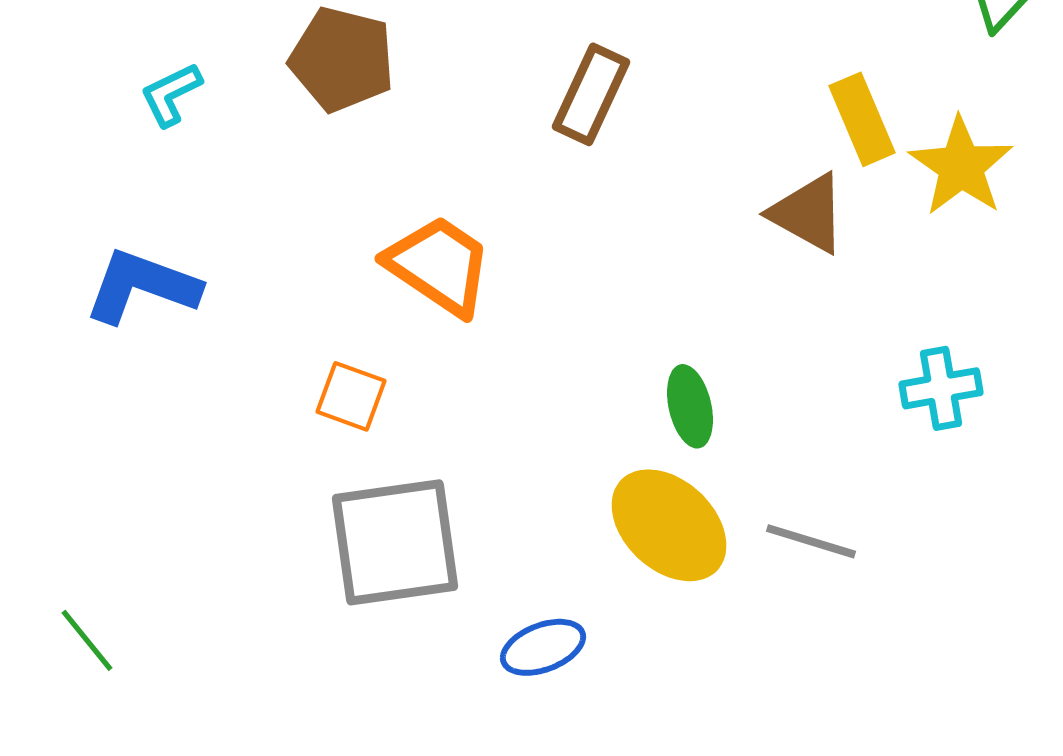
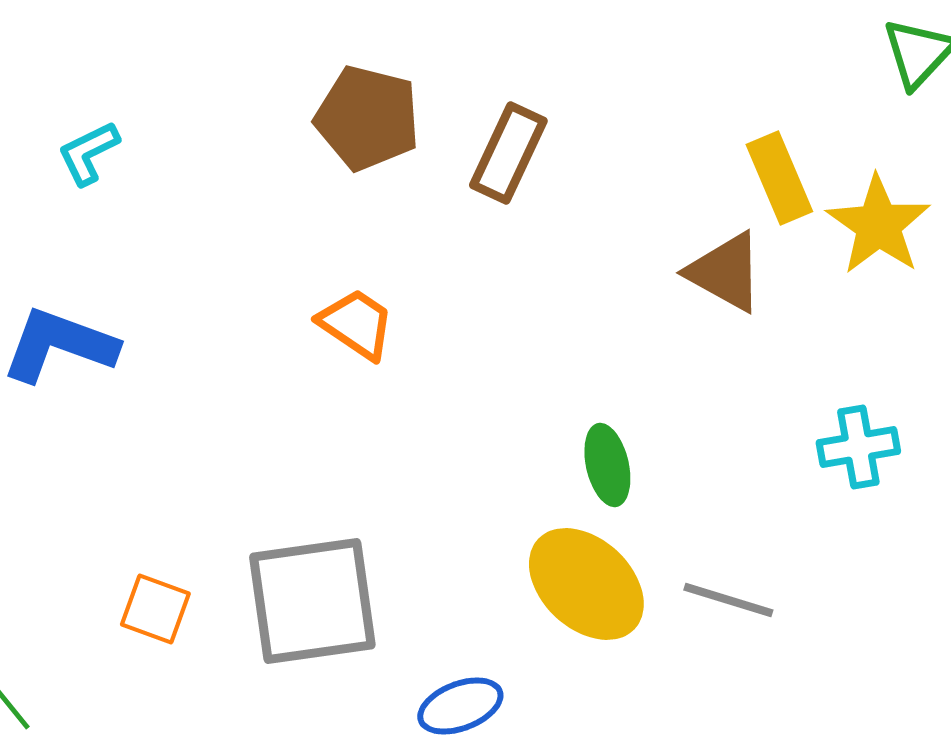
brown pentagon: (342, 59) -> (367, 118), moved
orange trapezoid: (439, 265) -> (356, 324), size x0.7
orange square: (351, 396) -> (155, 609), moved

